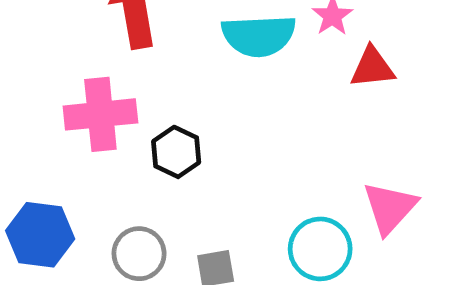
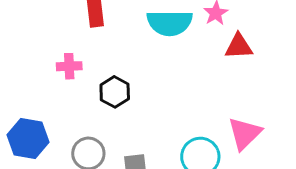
pink cross: (100, 114) -> (69, 66), size x0.6

